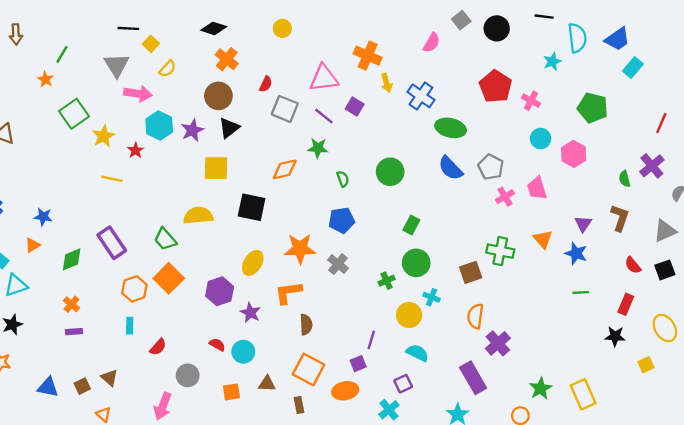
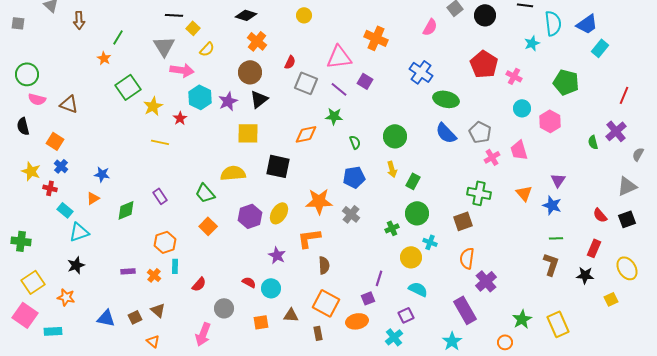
yellow arrow: (387, 83) -> (392, 169), moved
brown L-shape: (620, 218) -> (551, 264), moved
purple rectangle: (112, 243) -> (160, 196), size x0.6
green cross: (500, 251) -> (479, 193), moved
orange square: (169, 278) -> (208, 226), size x0.7
orange hexagon: (134, 289) -> (165, 242), moved
purple hexagon: (220, 291) -> (250, 216), moved
orange cross: (72, 304) -> (154, 275), moved

